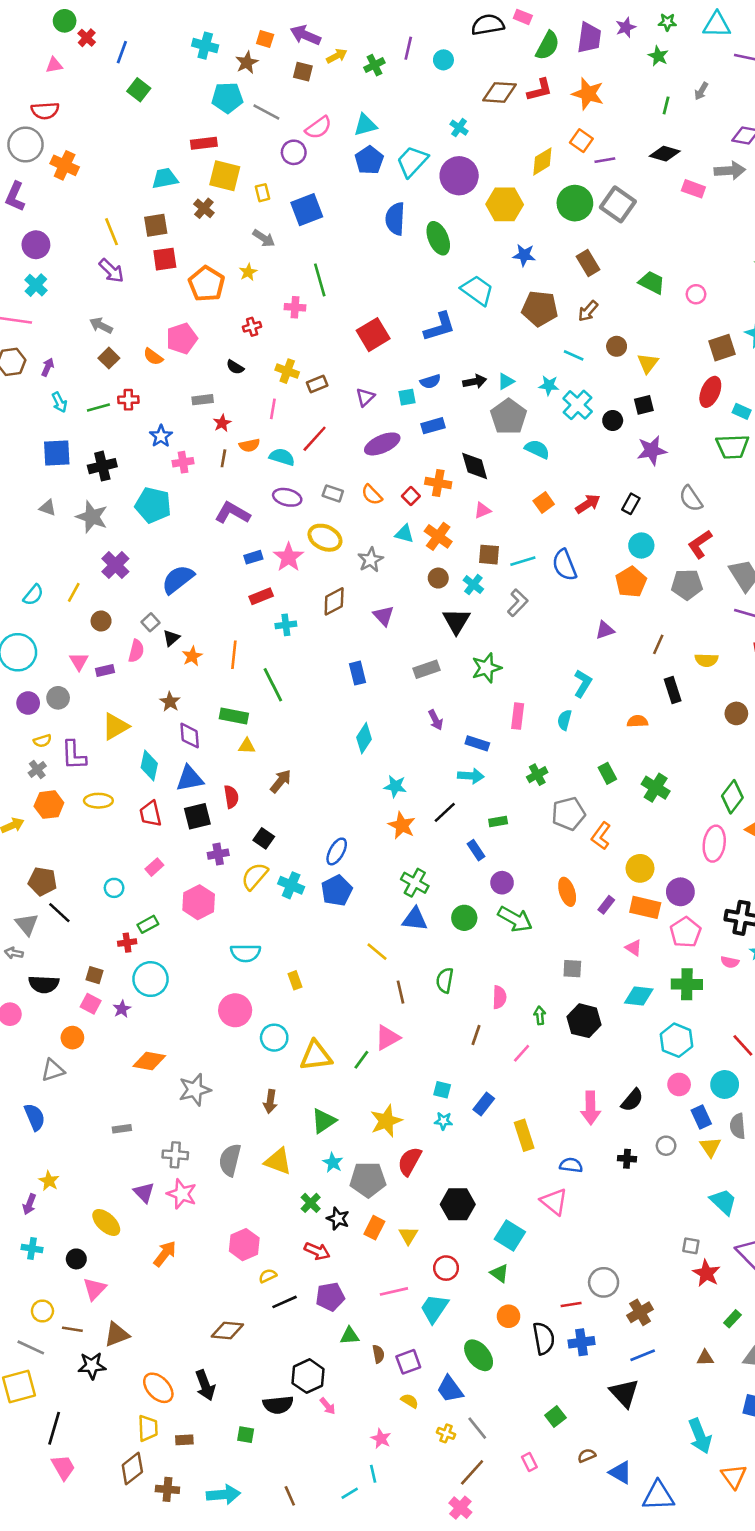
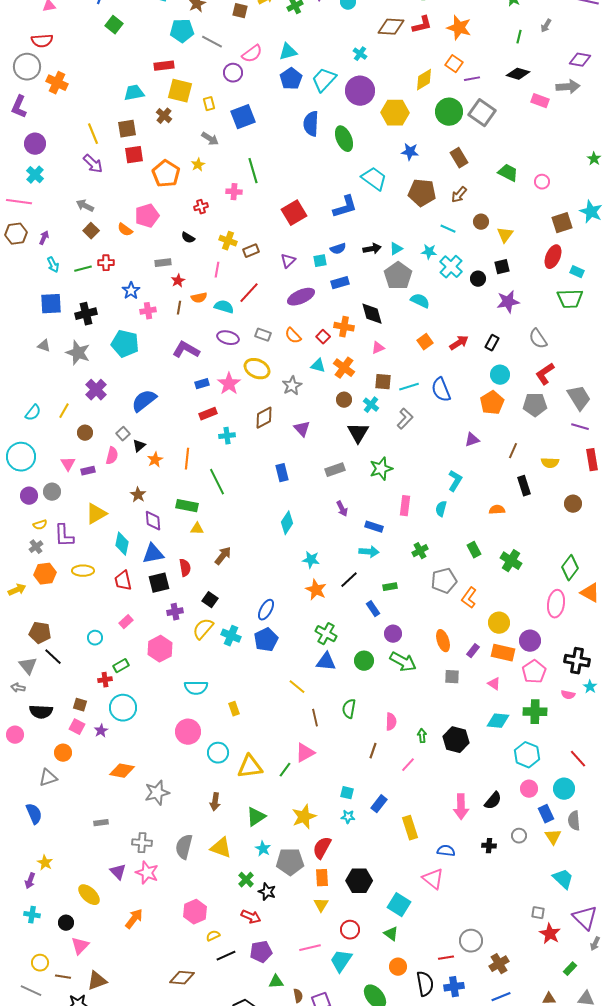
gray square: (572, 969) -> (452, 677), moved
orange rectangle: (374, 1228) -> (322, 878), moved, turned -30

